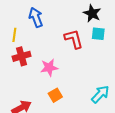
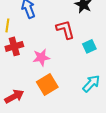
cyan square: (98, 34) -> (89, 46), moved, turned -32
orange square: (55, 95) -> (47, 84), size x1.5

